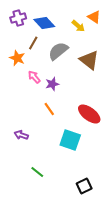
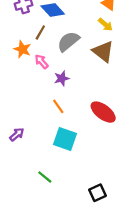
yellow arrow: (78, 26) -> (105, 25), moved
pink arrow: (34, 77) -> (41, 62), moved
purple arrow: (21, 135) -> (17, 134), moved, turned 120
cyan square: (70, 140) -> (65, 139), moved

